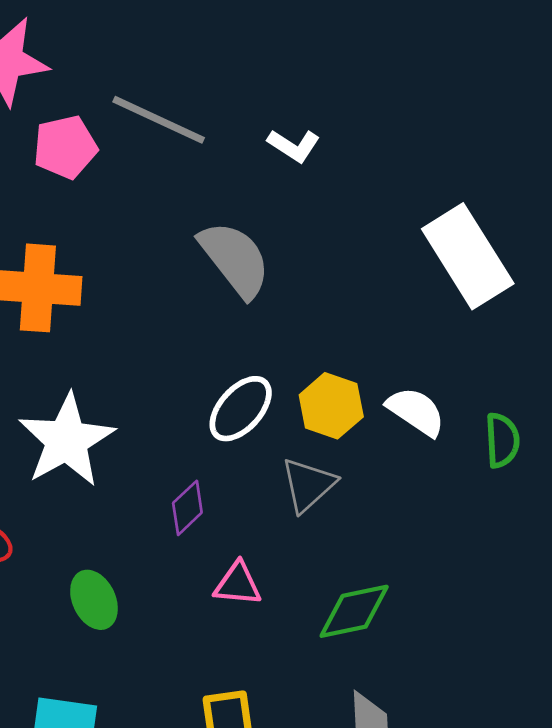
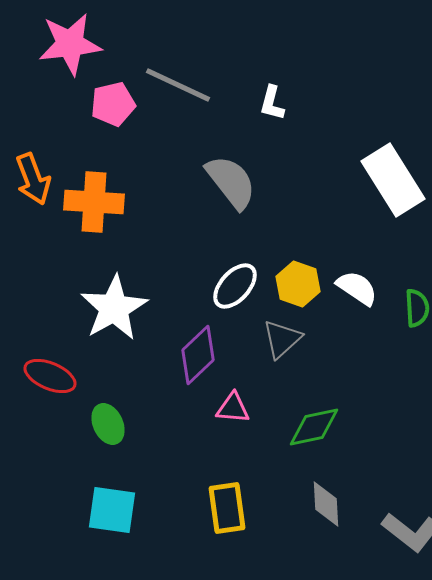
white L-shape: (294, 146) -> (272, 103), turned 72
purple diamond: (187, 508) -> (198, 355), size x1.5
green ellipse: (94, 600) -> (108, 424), moved

